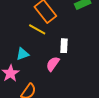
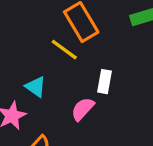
cyan triangle: (23, 54) -> (36, 87), turned 48

